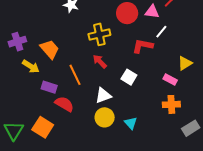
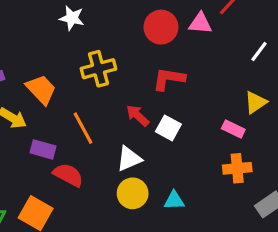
white line: (161, 32) -> (259, 52), moved
yellow cross: (99, 34) -> (98, 69), moved
red L-shape: (143, 46) -> (169, 79), moved
red arrow: (100, 61) -> (138, 116), moved
cyan triangle: (131, 123) -> (174, 200), turned -48

